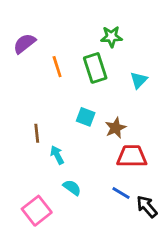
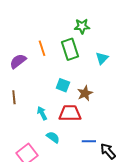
purple semicircle: (24, 43) -> (18, 61), moved
brown line: (37, 133) -> (14, 97), moved
red trapezoid: (132, 156) -> (70, 113), moved
blue line: (121, 193) -> (89, 141), turned -32

